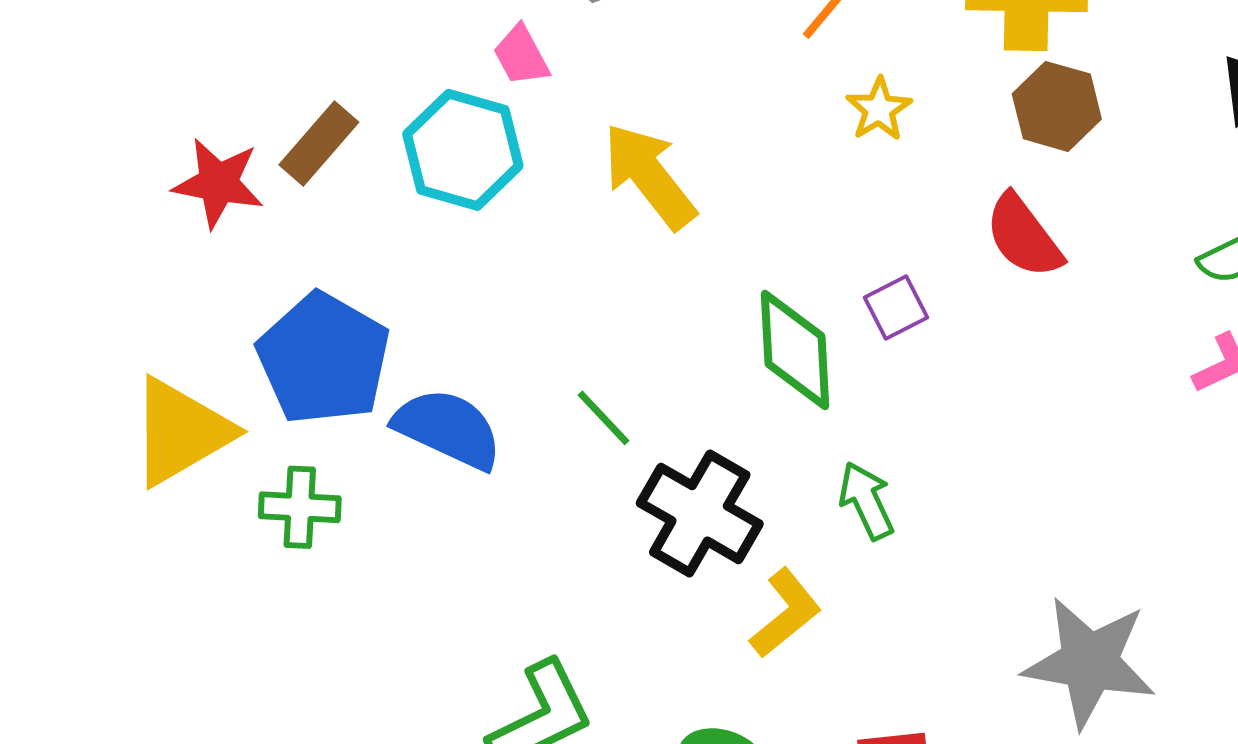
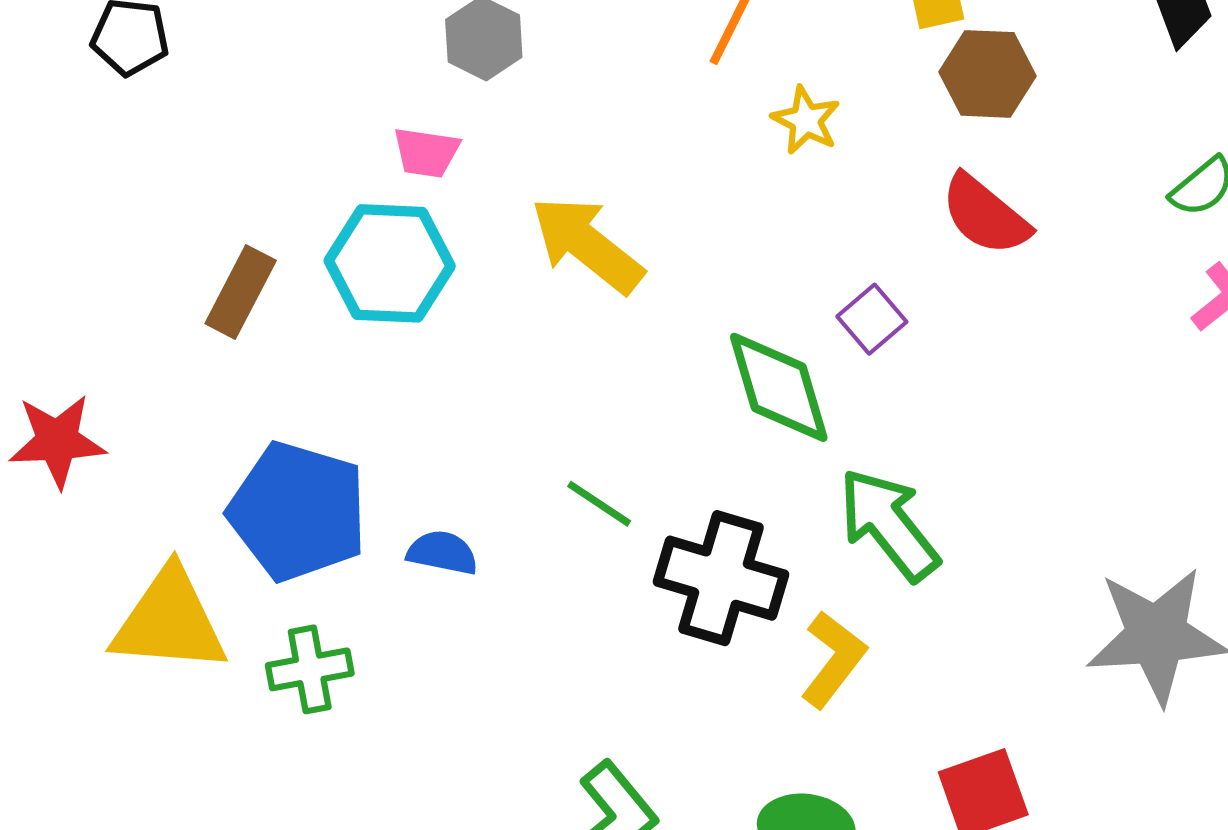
pink trapezoid: (521, 56) -> (426, 152), turned -40
red star: (218, 183) -> (57, 441), moved
blue semicircle: (448, 429) -> (442, 553), size x0.6
yellow triangle: (181, 432) -> (169, 621), turned 48
green arrow: (866, 501) -> (889, 524), size x1.5

